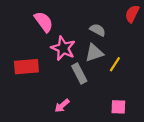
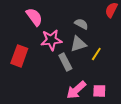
pink star: (63, 48) -> (51, 40), turned -30
red rectangle: (26, 67) -> (19, 56), turned -65
pink arrow: (62, 106) -> (76, 90), moved, size x1.5

